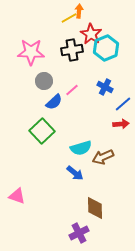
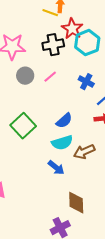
yellow line: (69, 18) -> (50, 13), turned 49
pink line: (72, 90) -> (50, 77), moved
blue semicircle: (54, 102) -> (64, 121), moved

